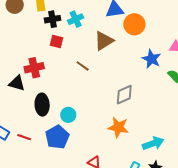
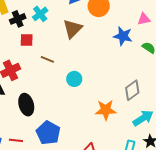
brown line: (83, 66) -> (47, 59), moved
gray diamond: (124, 95) -> (132, 90), moved
cyan circle: (68, 115) -> (74, 79), moved

